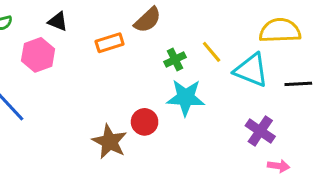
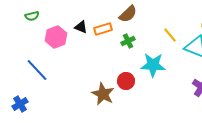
black triangle: (58, 21) -> (81, 27), moved
green cross: (175, 59) -> (128, 41), moved

